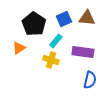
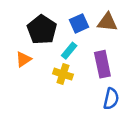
purple rectangle: (83, 52) -> (102, 64), turned 70

